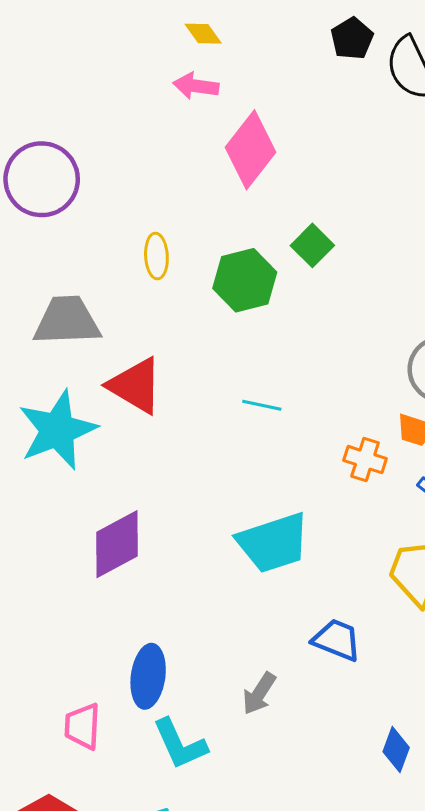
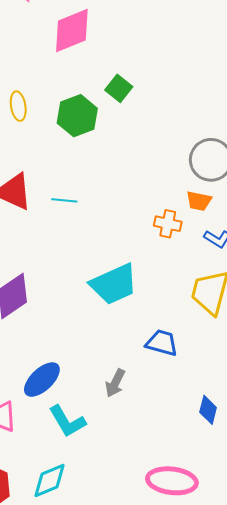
pink diamond: (250, 150) -> (72, 31), turned 36
cyan line: (262, 405) -> (64, 200), moved
blue ellipse: (148, 676) -> (42, 380), turned 45

